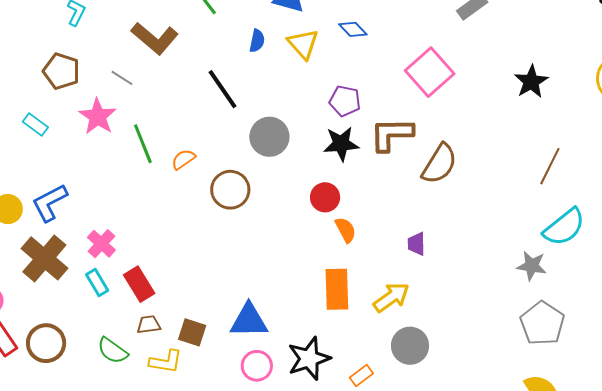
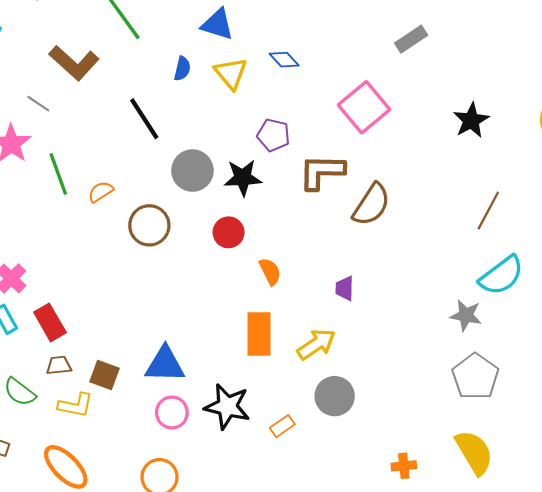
black star: (341, 144) -> (243, 178), moved
red circle: (325, 197) -> (229, 232), moved
black star: (309, 359) -> (227, 406), turned 30

